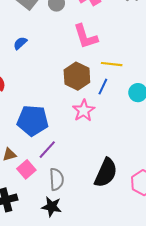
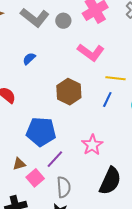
pink L-shape: (86, 37) -> (91, 52), turned -36
brown hexagon: (77, 76) -> (69, 92), moved
pink star: (84, 111) -> (92, 145), moved

